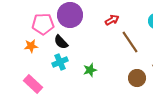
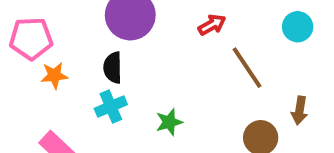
pink pentagon: (43, 24) -> (31, 38), moved
black semicircle: (61, 42) -> (113, 68), turned 42

